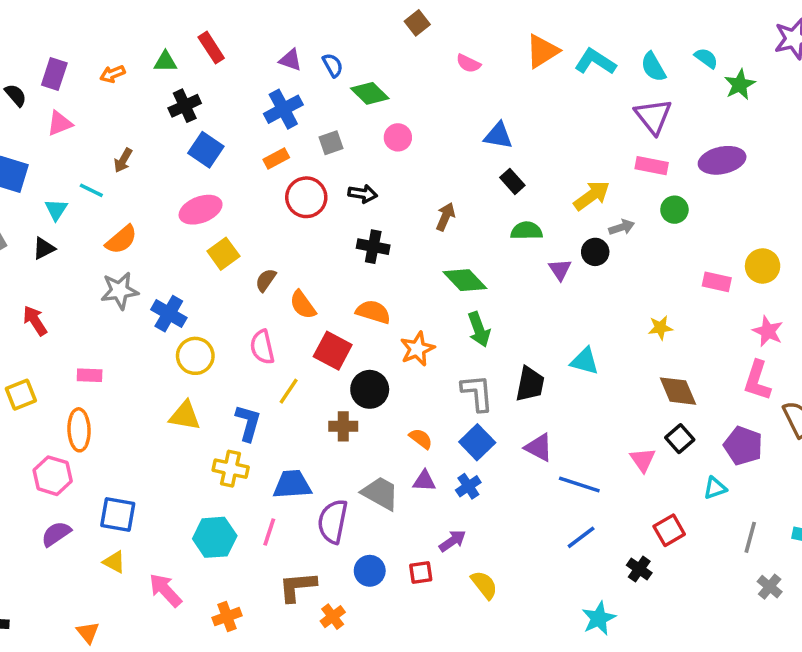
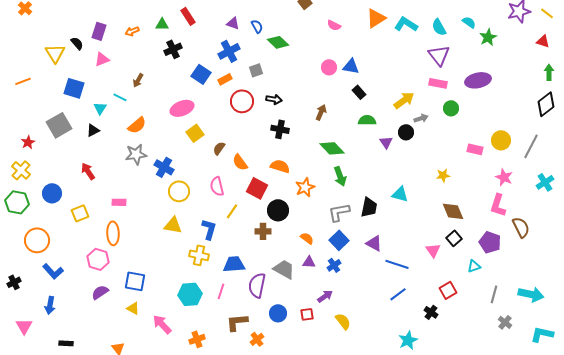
pink circle: (398, 137) -> (329, 67), moved
blue square: (206, 150) -> (201, 74), moved
gray L-shape: (477, 393) -> (339, 212), turned -95

